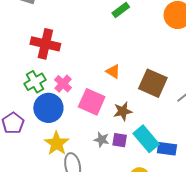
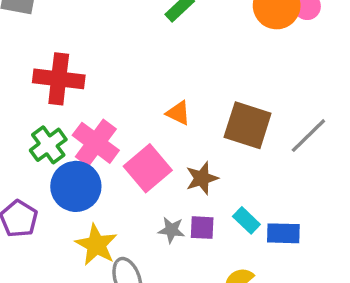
pink cross: (63, 84) -> (96, 143), size x1.5
pink square: (92, 102) -> (148, 168), turned 32
cyan rectangle: (146, 139) -> (246, 220), size x0.6

